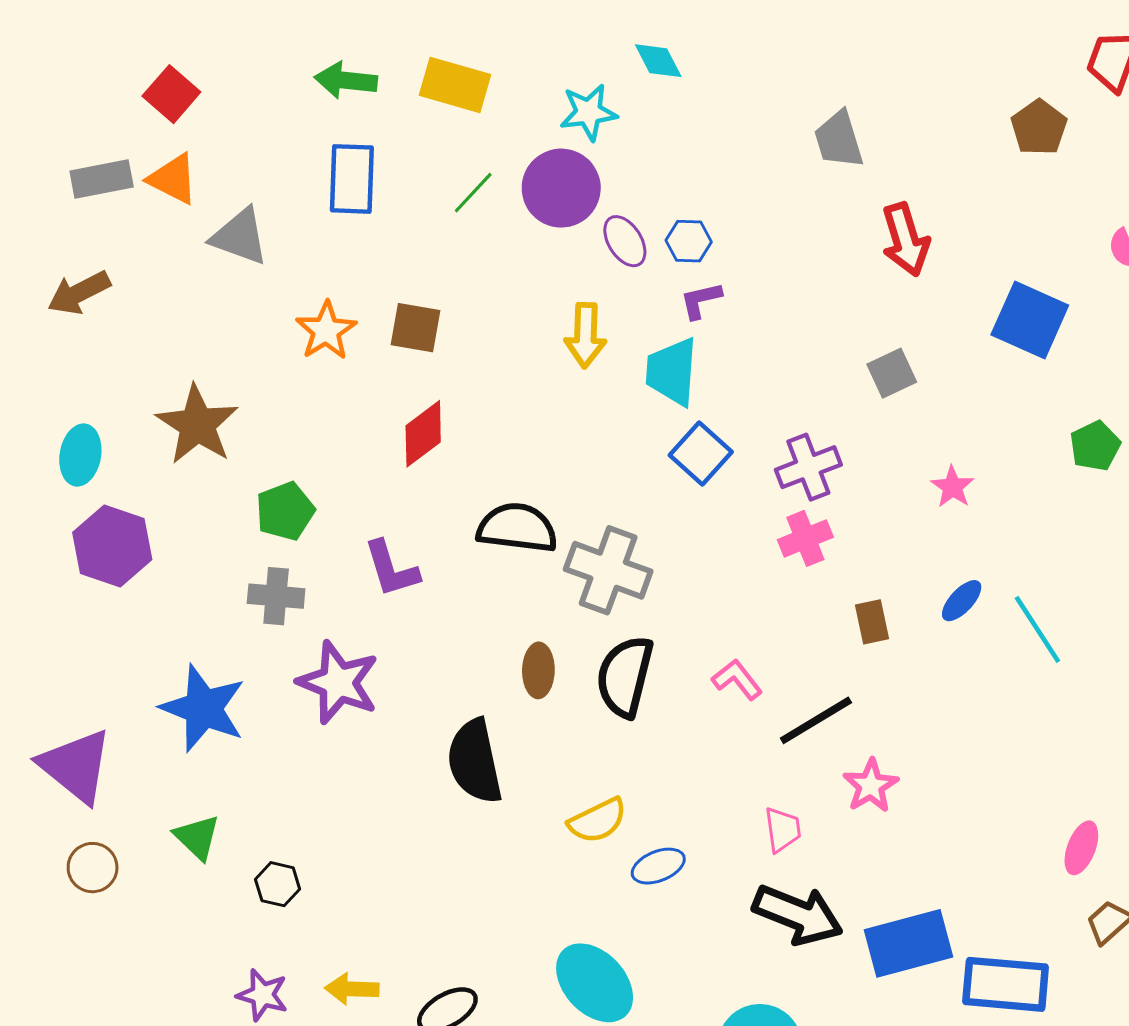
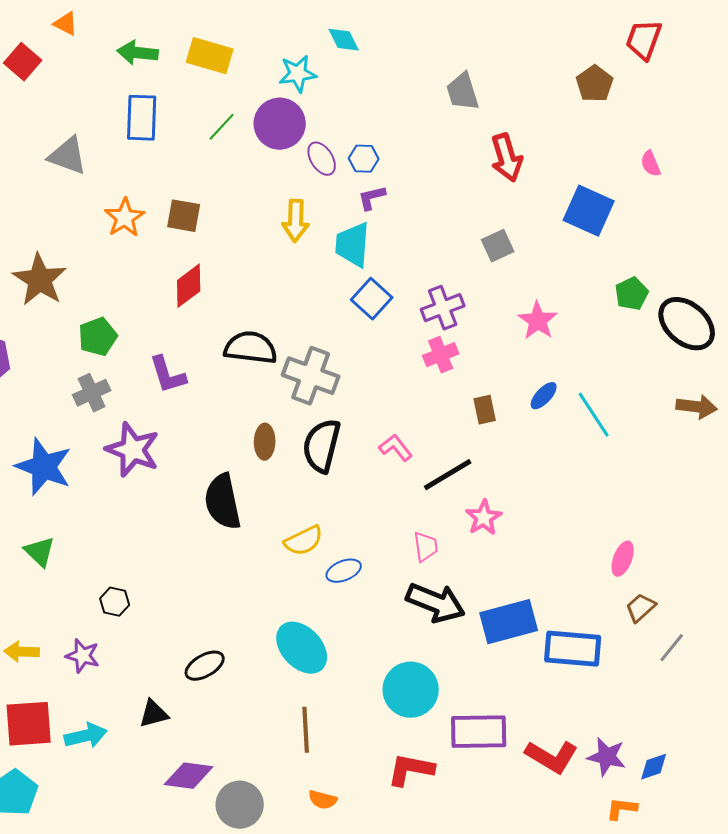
orange triangle: (173, 179) -> (66, 24), moved, size x0.7
pink star: (952, 487) -> (538, 321), size x1.4
gray cross: (276, 596) -> (92, 393), turned -30
black hexagon: (278, 884) -> (115, 602), moved
yellow arrow: (352, 989) -> (22, 652), moved

